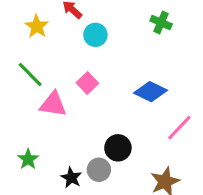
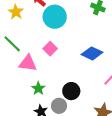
cyan circle: (95, 35) -> (55, 17), size x1.5
green star: (28, 159) -> (38, 88), moved

